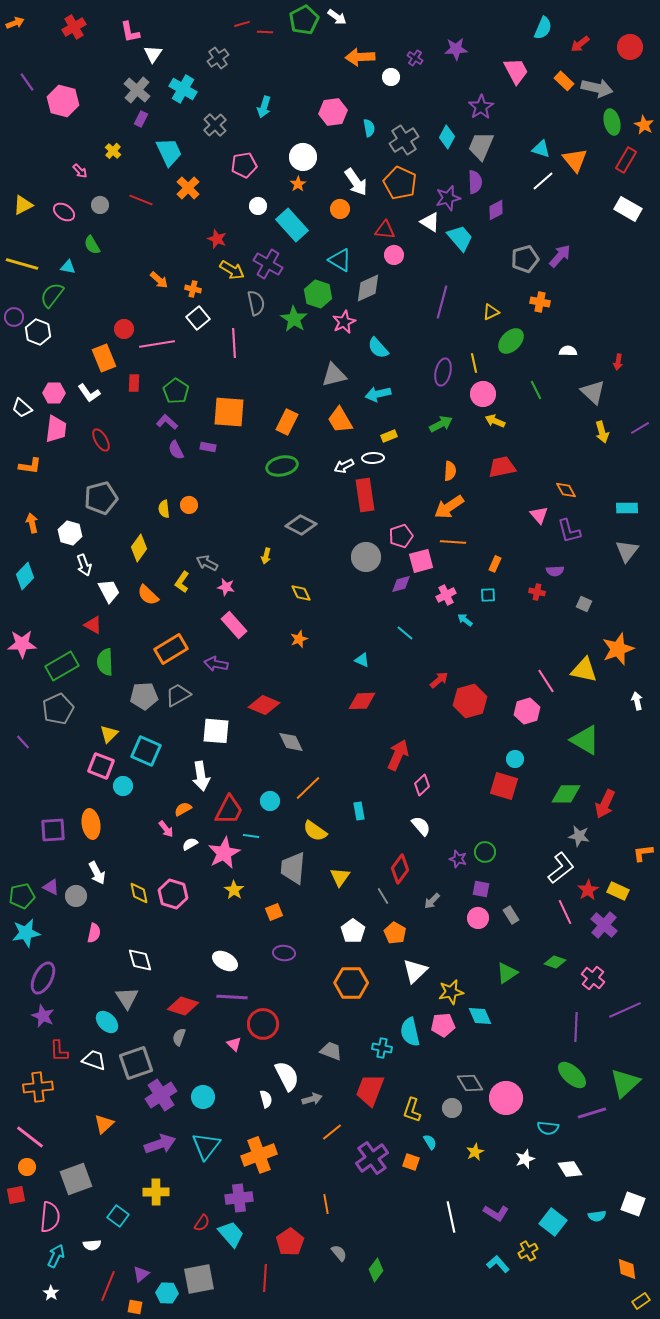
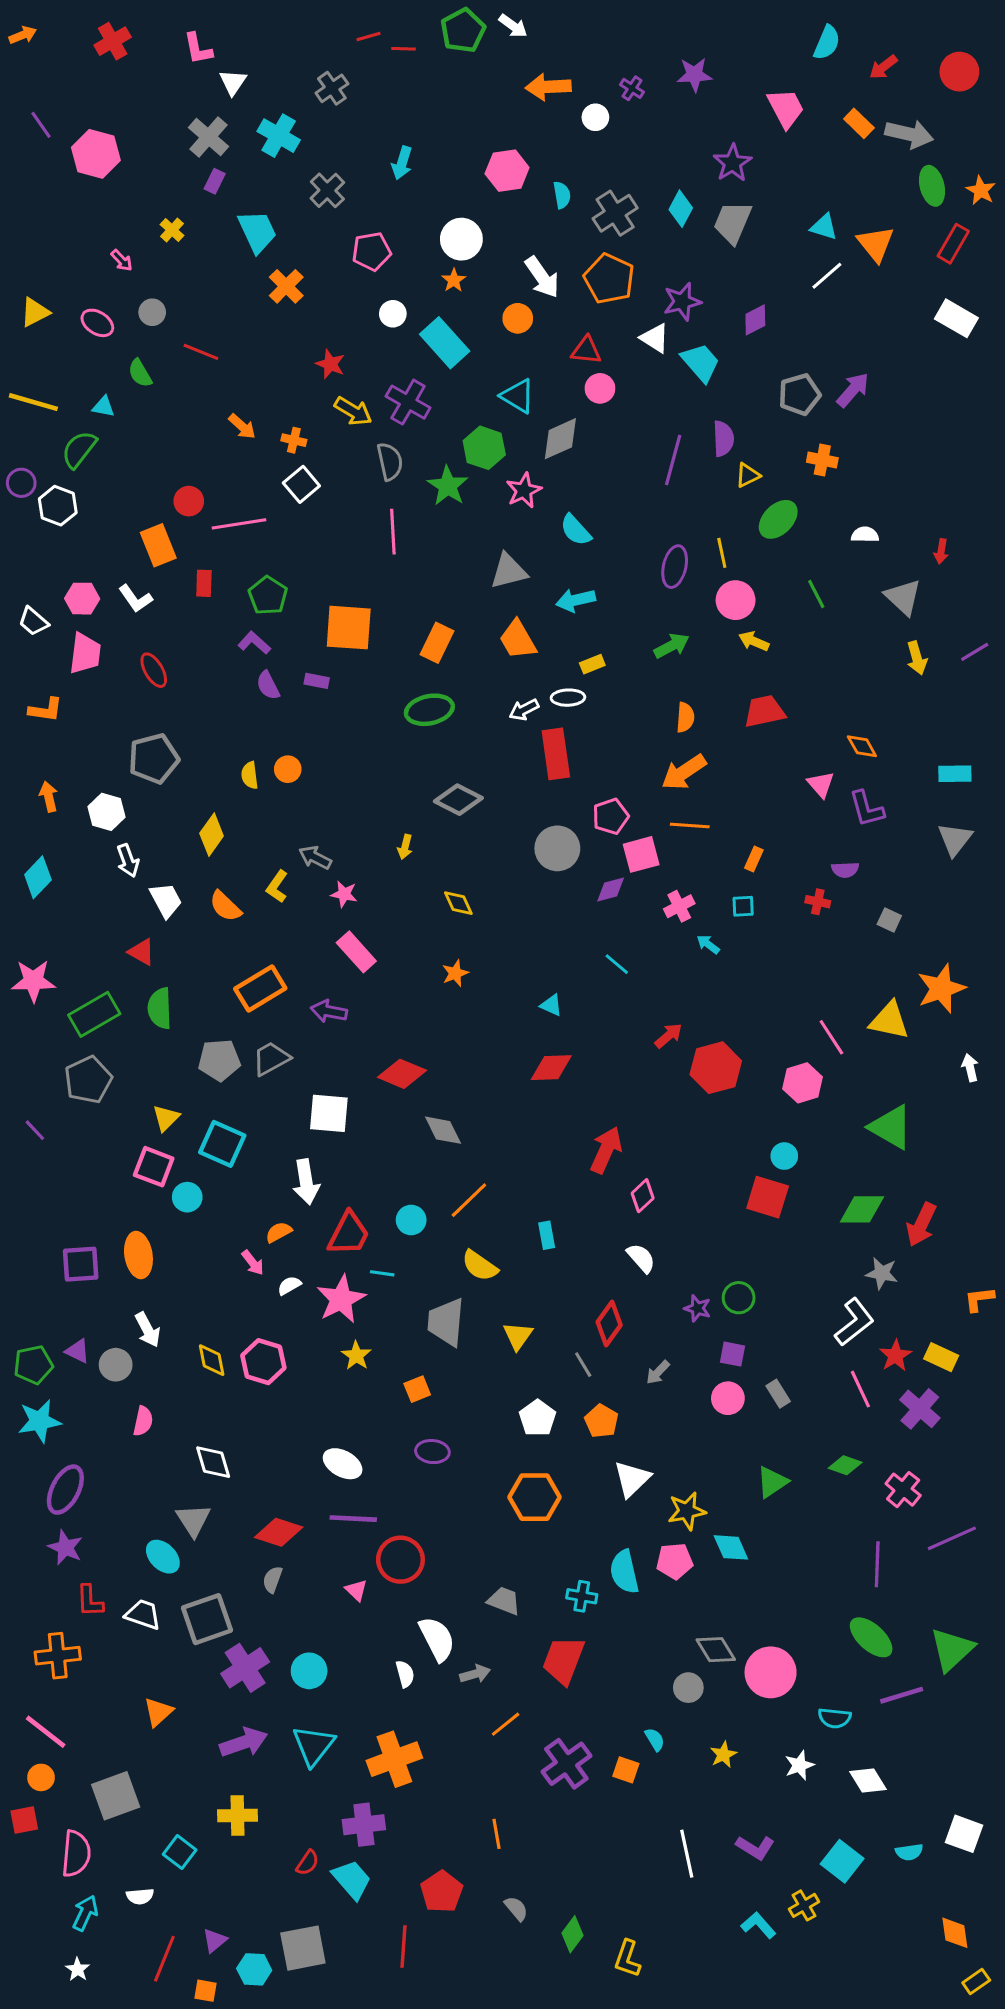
purple semicircle: (475, 182) -> (723, 439), moved
red line: (141, 200) -> (201, 352), moved
pink line: (234, 343) -> (393, 532), moved
yellow L-shape: (412, 1110) -> (627, 1959), moved

